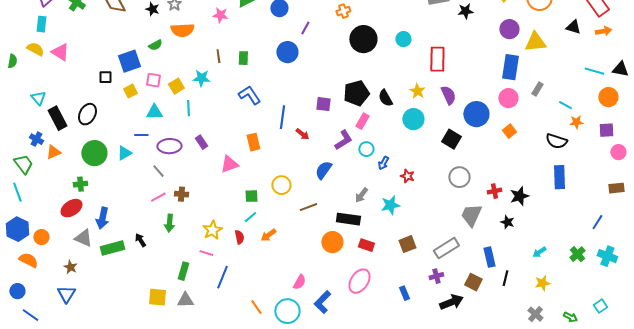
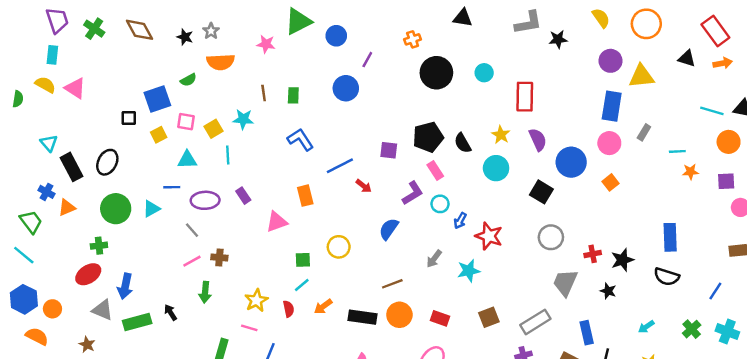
cyan line: (565, 105) -> (677, 151), turned -32
blue line: (282, 117) -> (340, 166), turned 55
pink rectangle: (362, 121) -> (435, 171), turned -63
black semicircle: (556, 141) -> (667, 277), moved
red star: (407, 176) -> (489, 236), size x1.6
cyan line: (17, 192) -> (24, 255), turned -30
brown line: (308, 207) -> (392, 284), moved
black rectangle: (348, 219) -> (362, 317), moved

